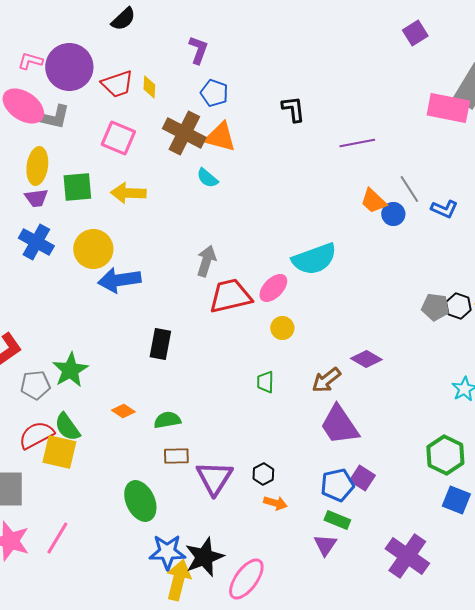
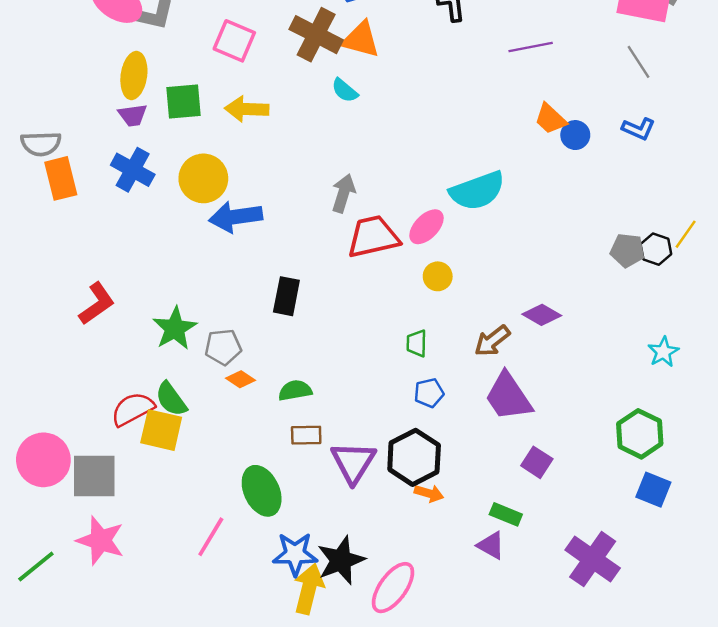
gray line: (409, 189) -> (639, 62), moved
gray pentagon: (35, 385) -> (223, 347), moved
black hexagon: (263, 474) -> (414, 457), size x2.0
blue pentagon: (337, 485) -> (429, 393), moved, size x0.7
pink line: (57, 538) -> (211, 537), moved
purple triangle: (325, 545) -> (491, 545), turned -35

